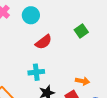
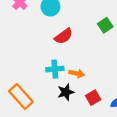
orange arrow: (83, 81) -> (77, 73), moved

